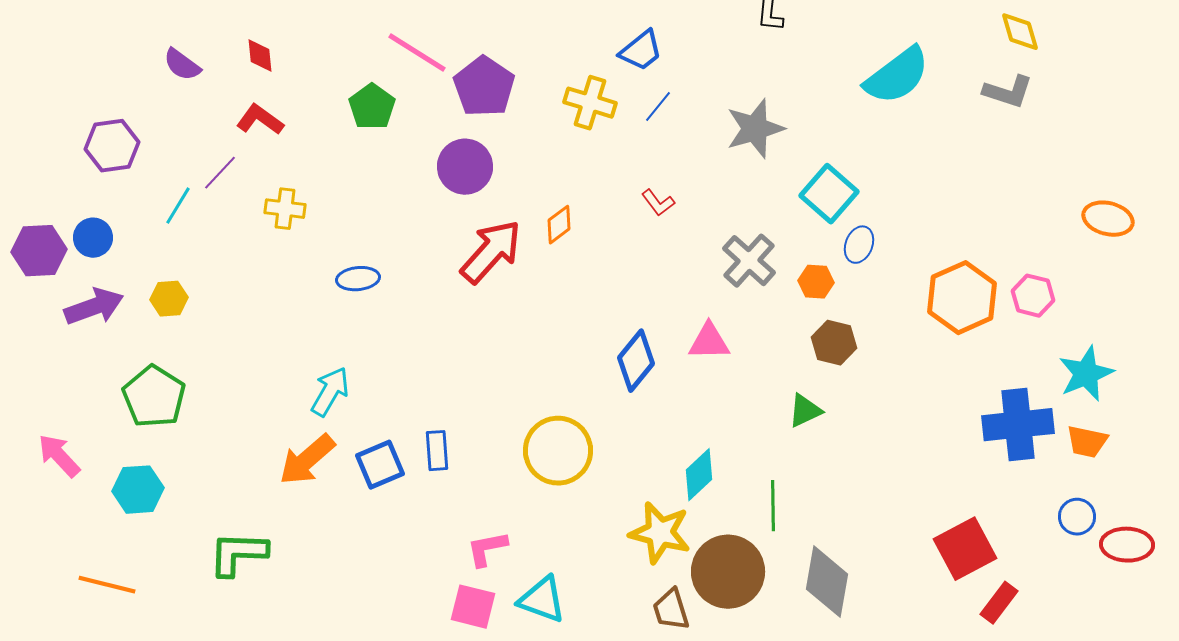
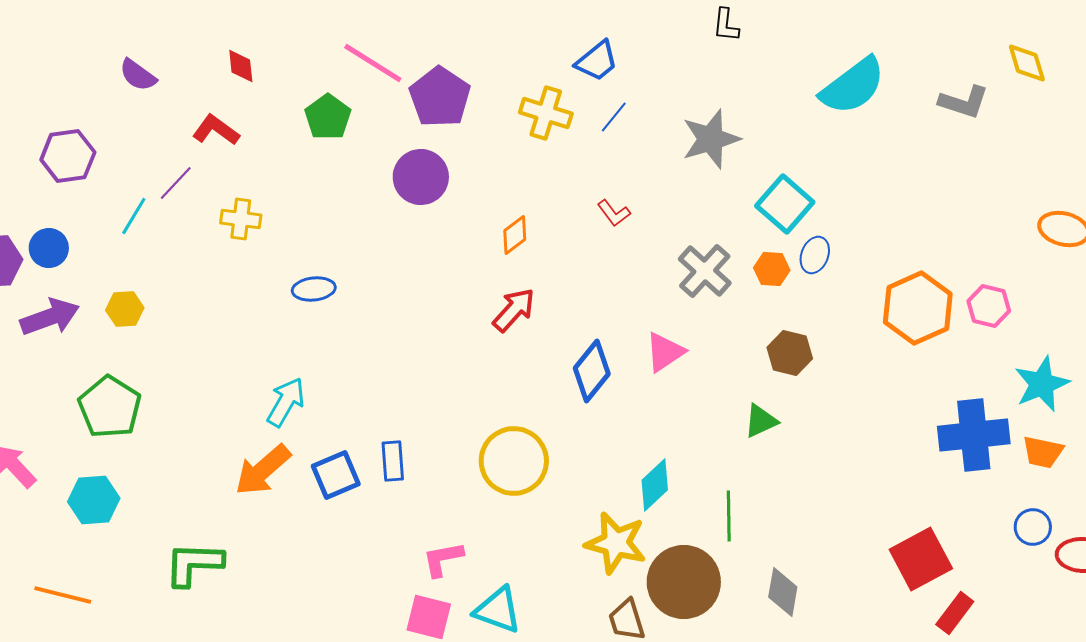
yellow diamond: (1020, 32) -> (1027, 63), moved
red diamond: (260, 56) -> (241, 66), moved
red arrow: (491, 252) -> (514, 310), moved, size x0.7
orange hexagon: (816, 282) -> (772, 269), moved
pink triangle: (709, 342) -> (665, 352), turned -33
gray diamond: (827, 582) -> (783, 592), size x0.7

